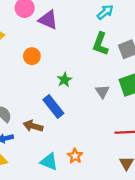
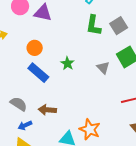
blue rectangle: (53, 107) -> (38, 73), moved
orange star: (75, 156) -> (90, 129), size x1.5

